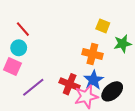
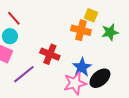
orange cross: (92, 54) -> (81, 30), moved
red cross: (70, 84) -> (50, 54), moved

